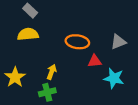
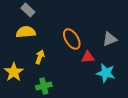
orange ellipse: (77, 42) -> (72, 39), turned 50
yellow arrow: (52, 72) -> (40, 57), moved

